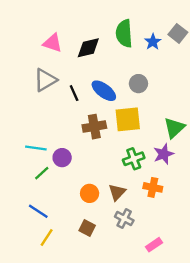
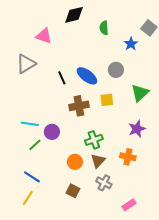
green semicircle: (124, 33) -> (104, 28), size x0.6
blue star: (153, 42) -> (131, 44), moved
black diamond: (88, 48) -> (74, 15), moved
gray triangle: (45, 80) -> (26, 64), moved
yellow square: (128, 119) -> (107, 100), size x0.6
green triangle: (174, 128) -> (140, 93), moved
green cross: (134, 159) -> (94, 140), moved
yellow line: (47, 238) -> (28, 198), moved

